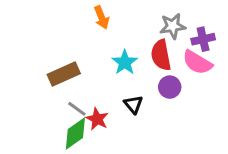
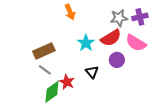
purple cross: (203, 39) -> (140, 17), moved
red semicircle: (161, 55) -> (111, 38), turned -110
gray line: (77, 109) -> (45, 70), moved

